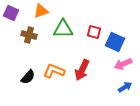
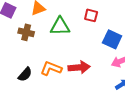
red square: (94, 32) -> (91, 15), moved
red arrow: (82, 70) -> (79, 67), turned -120

